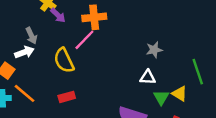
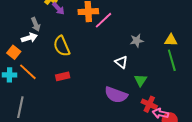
pink line: (84, 40) -> (103, 20), moved
white triangle: (148, 77) -> (121, 62), moved, turned 32
yellow triangle: (180, 94) -> (171, 40), moved, turned -32

